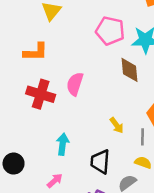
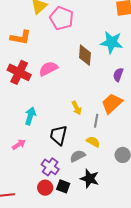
pink pentagon: (110, 31) -> (62, 18), moved
brown diamond: (129, 70) -> (85, 55), moved
pink semicircle: (75, 84) -> (48, 69), turned 36

